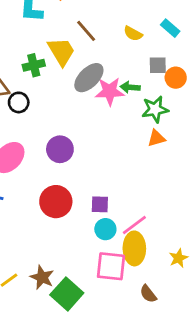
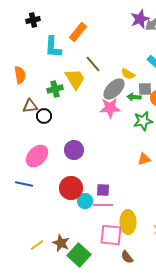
yellow semicircle: (133, 34) -> (128, 74), moved
gray ellipse: (89, 78) -> (114, 89), moved
green arrow: (130, 87) -> (134, 97), moved
orange triangle: (156, 138) -> (144, 159), moved
pink line: (134, 225) -> (103, 205), moved, turned 36
cyan circle: (105, 229) -> (85, 201), moved
brown semicircle: (148, 294) -> (127, 257), moved

